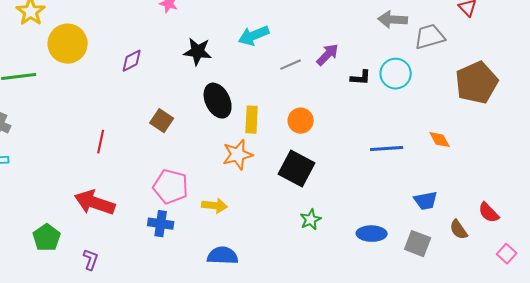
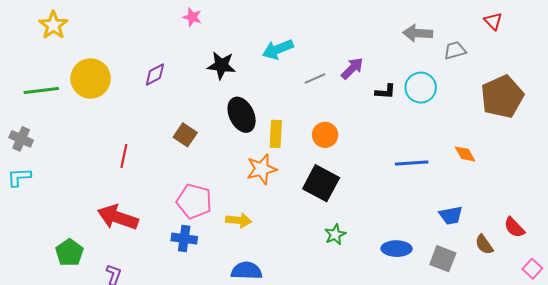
gray trapezoid: (430, 37) -> (455, 50), size x0.7
yellow circle: (68, 44) -> (91, 79), moved

